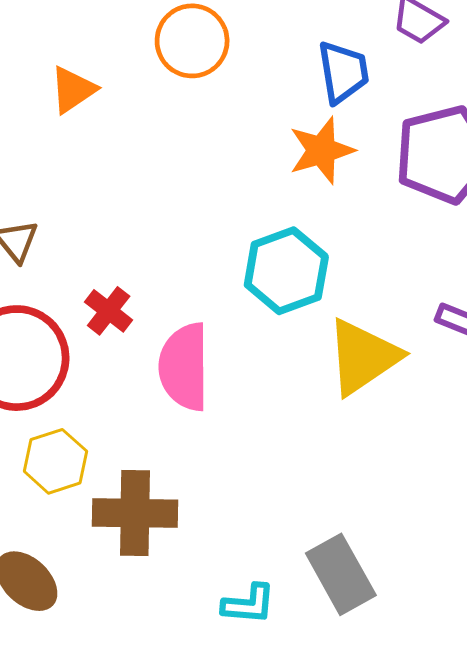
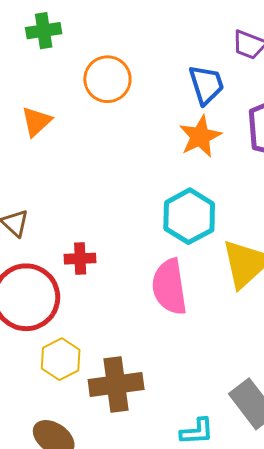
red cross: (109, 311) -> (80, 259), turned -32
pink semicircle: (184, 367) -> (169, 287), moved

